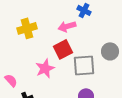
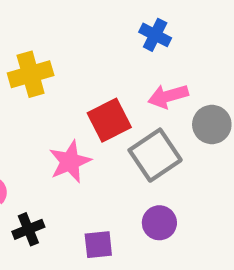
pink arrow: (67, 26) -> (168, 96), moved
gray square: (84, 65) -> (155, 155), turned -30

